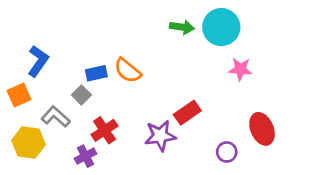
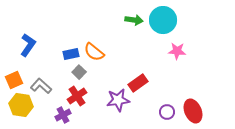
orange square: (19, 95) -> (14, 80), moved
gray square: (81, 95) -> (79, 72), moved
red ellipse: (262, 129) -> (193, 111), moved

